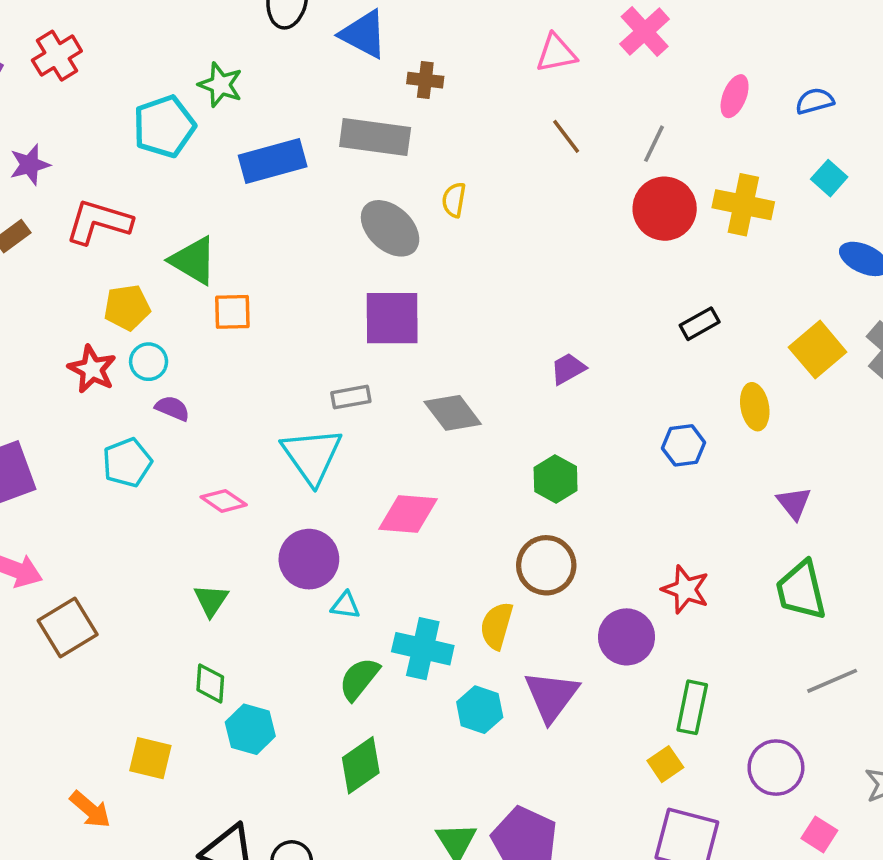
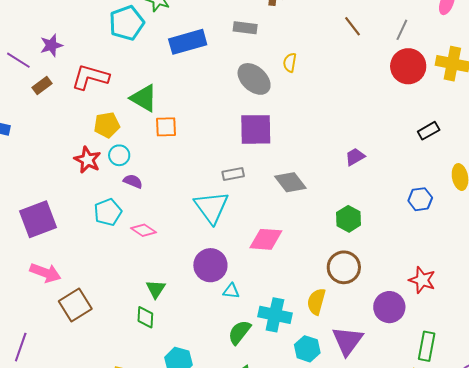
gray rectangle: (375, 137) -> (245, 28), size x0.6
pink diamond: (224, 501) -> (143, 230), moved
green diamond: (210, 683) -> (145, 317), moved

